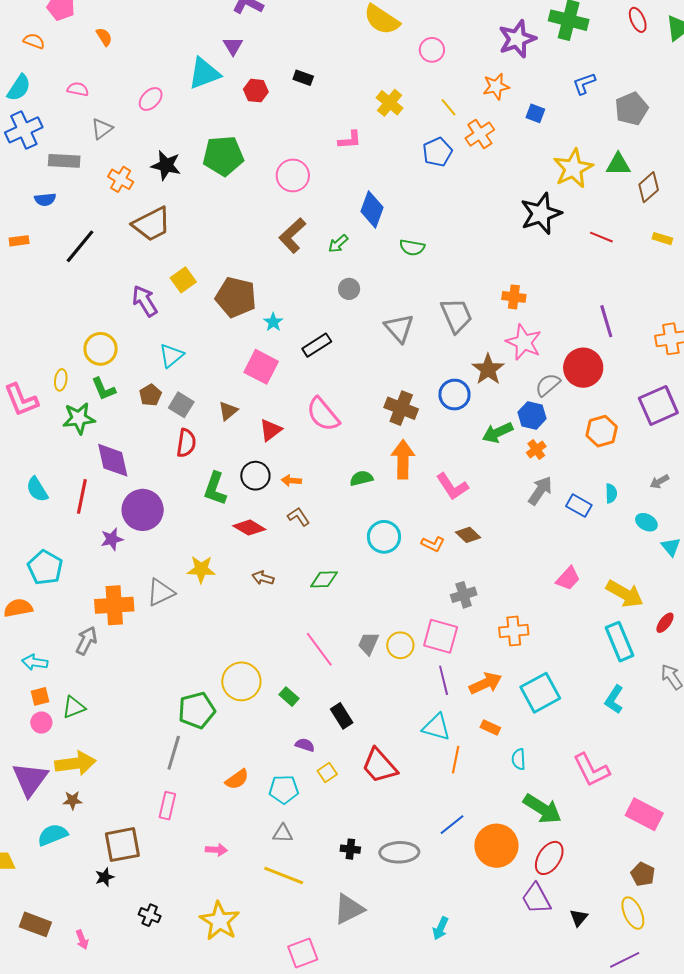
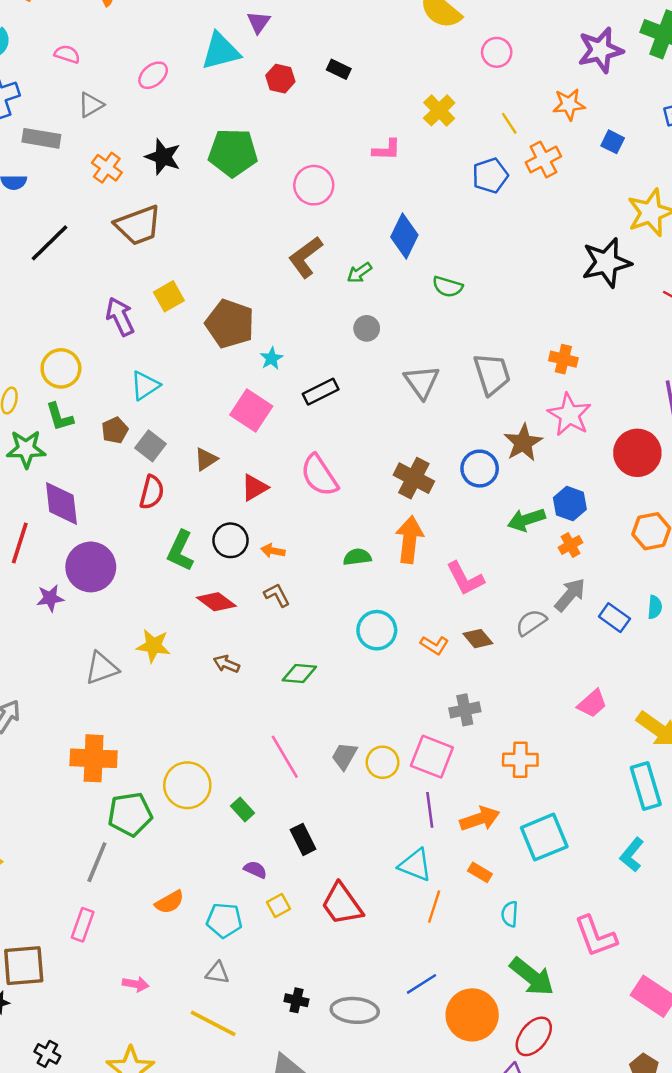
gray semicircle: (548, 385) -> (531, 622), moved
orange cross: (114, 605) -> (94, 758), moved

